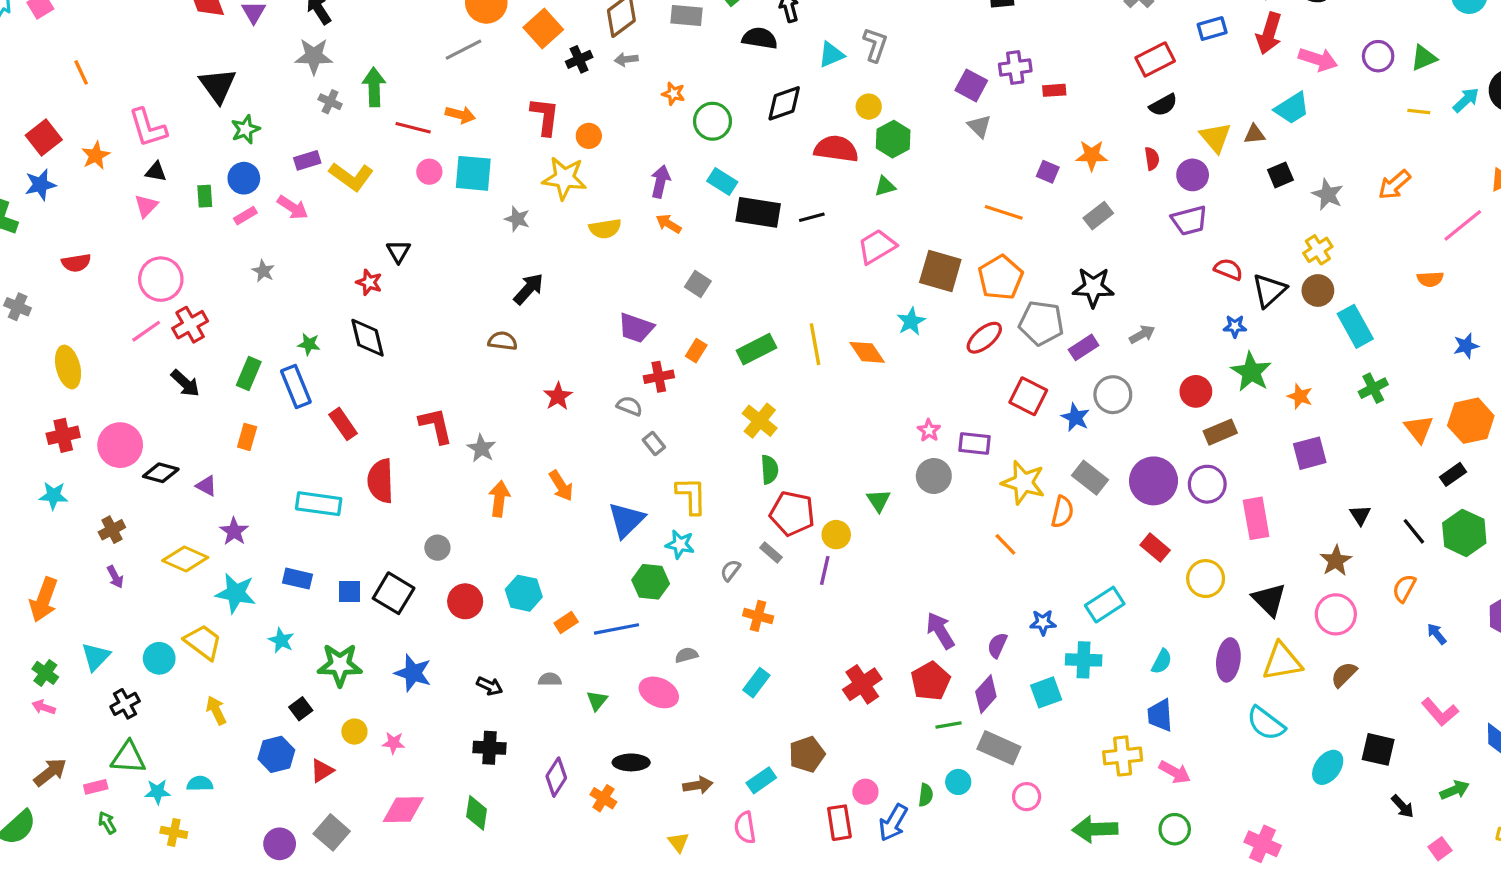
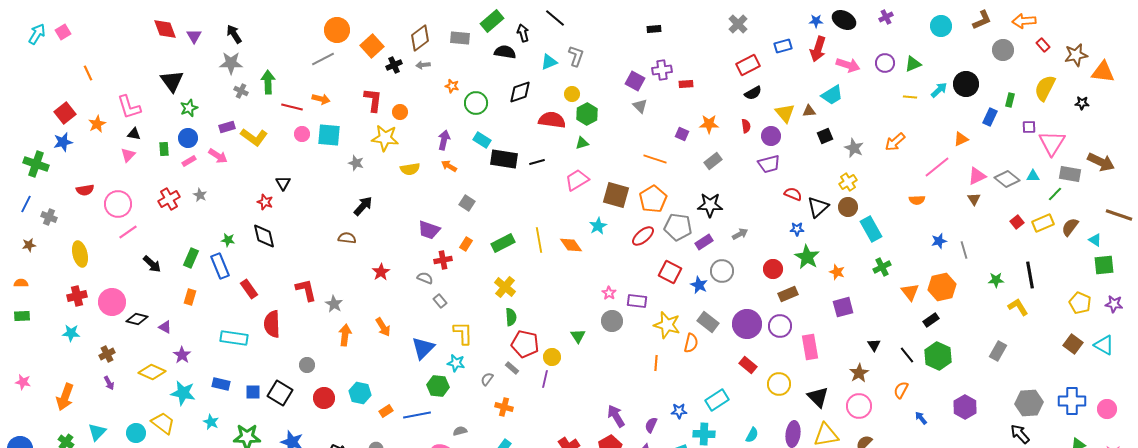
pink circle: (161, 279) -> (118, 204), moved
red cross: (190, 325) -> (169, 199), moved
orange line: (1005, 544) -> (656, 363), turned 49

